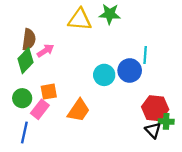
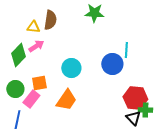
yellow triangle: (80, 20) -> (33, 27), moved, size x0.6
brown semicircle: (29, 39) -> (50, 20), moved
cyan circle: (104, 75) -> (71, 68), moved

